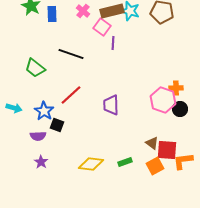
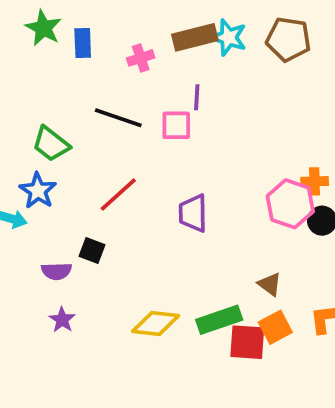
pink cross: (83, 11) -> (141, 58), moved, turned 32
pink square: (102, 27) -> (176, 125), moved, turned -36
blue star: (44, 111) -> (38, 191), moved
red square: (167, 150) -> (247, 342), moved
green rectangle: (125, 162) -> (219, 320), size x1.6

